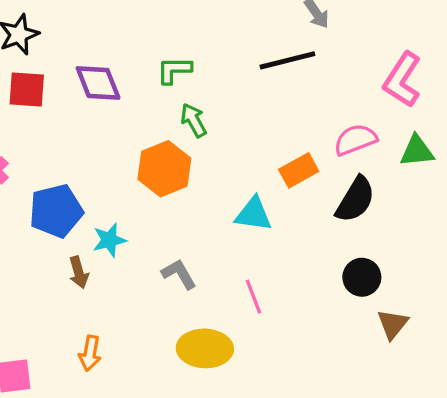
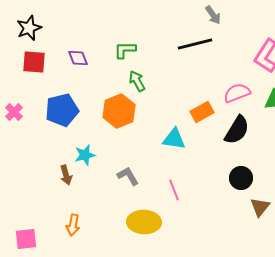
purple diamond: (98, 83) -> (78, 58), size x0.7
blue pentagon: (56, 211) -> (62, 110), moved

